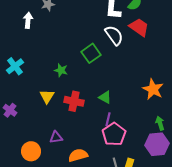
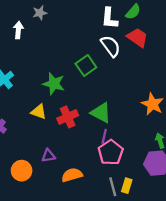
green star: (61, 70) -> (54, 84), size x1.5
yellow triangle: (47, 96) -> (39, 112), turned -42
green triangle: (105, 97) -> (101, 113), size x1.5
red cross: (74, 101) -> (68, 117), turned -36

